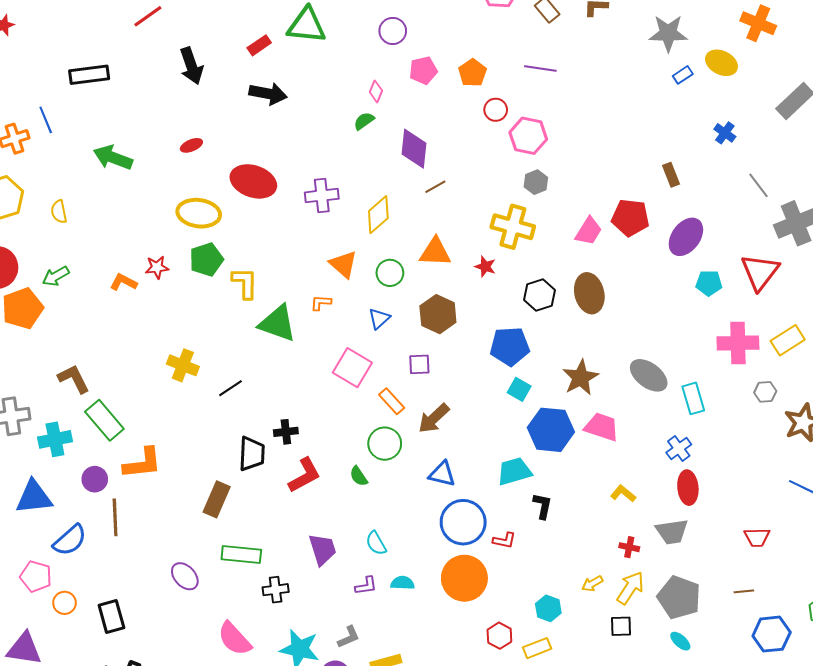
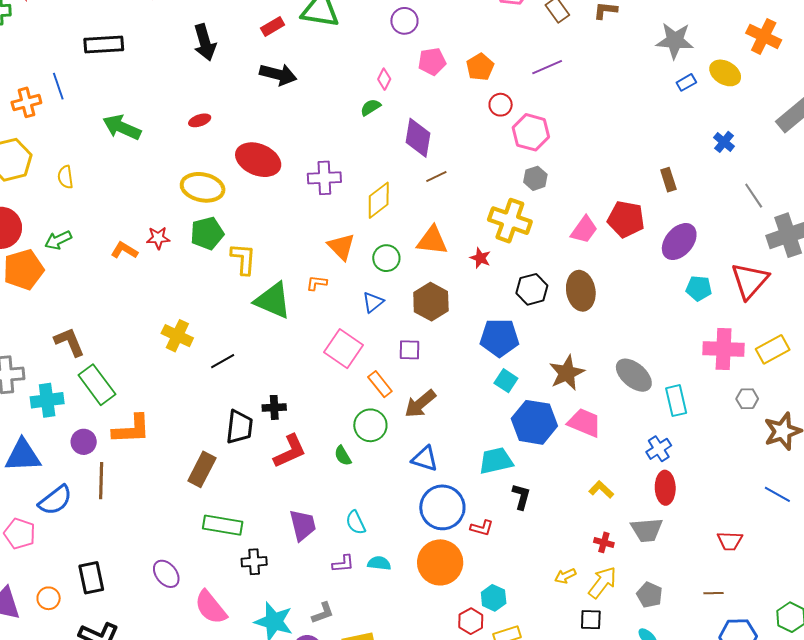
purple line: (540, 69) -> (547, 67), turned -36
purple ellipse: (185, 576) -> (166, 574), moved
gray pentagon: (679, 597) -> (650, 595), size x0.6
orange circle: (64, 603) -> (49, 598), moved
cyan hexagon: (548, 608) -> (494, 598), moved

